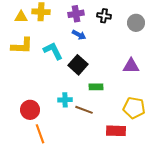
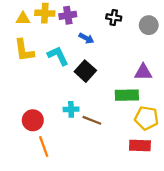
purple cross: (76, 14) -> (68, 15), moved
yellow L-shape: (22, 46) -> (24, 50), turned 80
green rectangle: (96, 87) -> (127, 95), moved, size x1.5
red rectangle: (116, 131) -> (140, 145), moved

